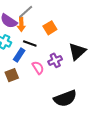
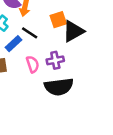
black triangle: (77, 51) -> (73, 31), moved
black semicircle: (65, 98) -> (59, 87), moved

